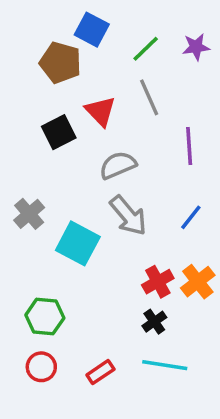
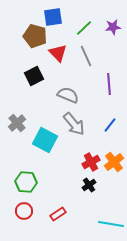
blue square: (92, 30) -> (53, 17), turned -36
red triangle: (100, 111) -> (58, 53), moved
gray semicircle: (118, 165) -> (68, 95), turned 45
cyan line: (165, 365) -> (111, 224), moved

